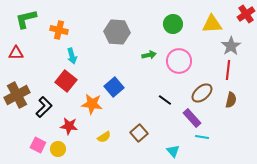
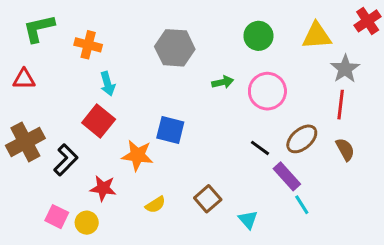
blue square: (114, 87) -> (170, 130), turned -36
black line: (165, 100) -> (260, 148), moved
brown semicircle: (231, 100) -> (345, 149), turned -42
cyan line: (202, 137) -> (302, 205), turned 48
cyan triangle: (173, 151) -> (248, 220), moved

